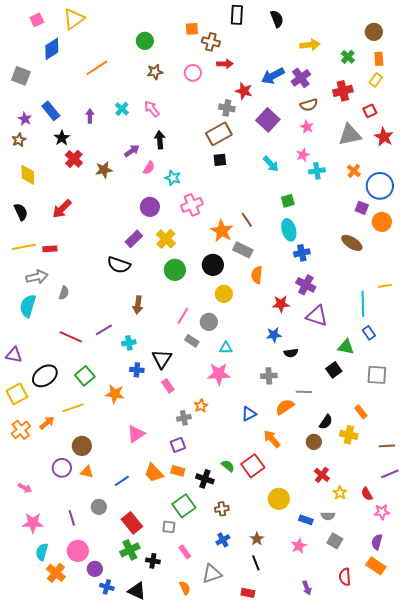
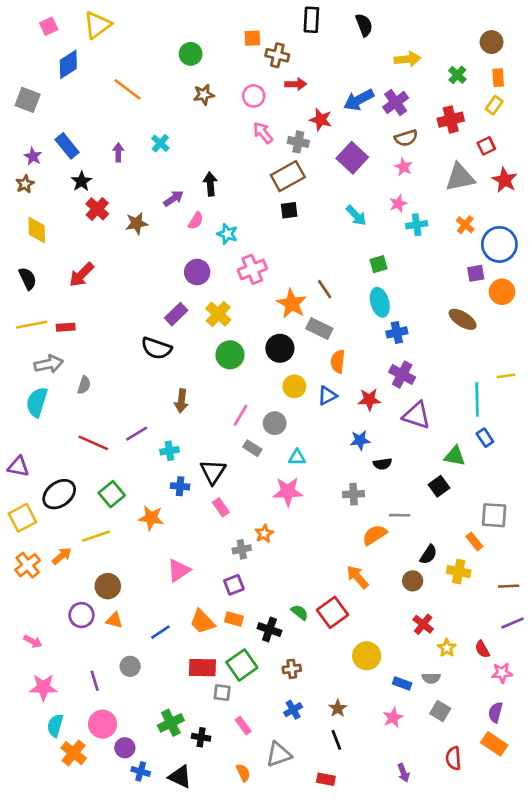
orange line: (97, 68) -> (127, 89), turned 70
pink arrow: (152, 109) -> (263, 133), moved
purple square: (362, 208) -> (476, 273), turned -32
gray square: (377, 375) -> (494, 515), moved
blue triangle: (249, 414) -> (327, 396), moved
red rectangle: (132, 523) -> (202, 668), moved, turned -50

